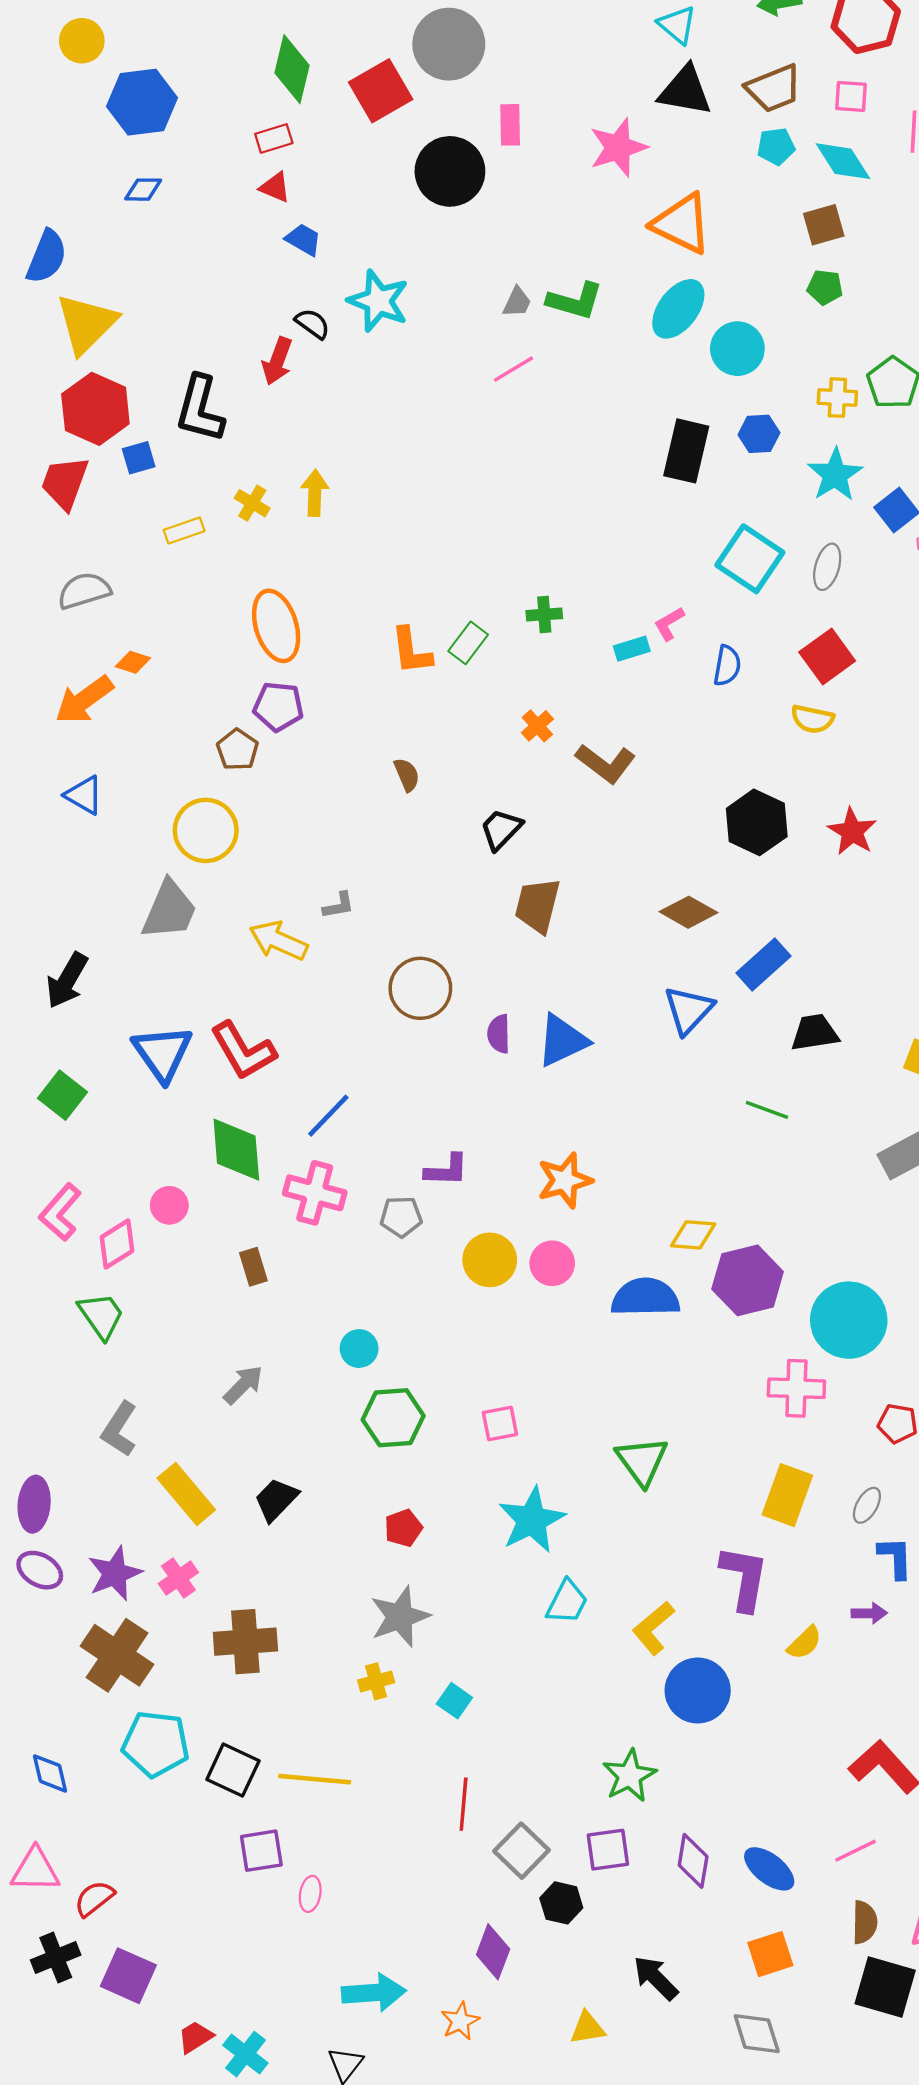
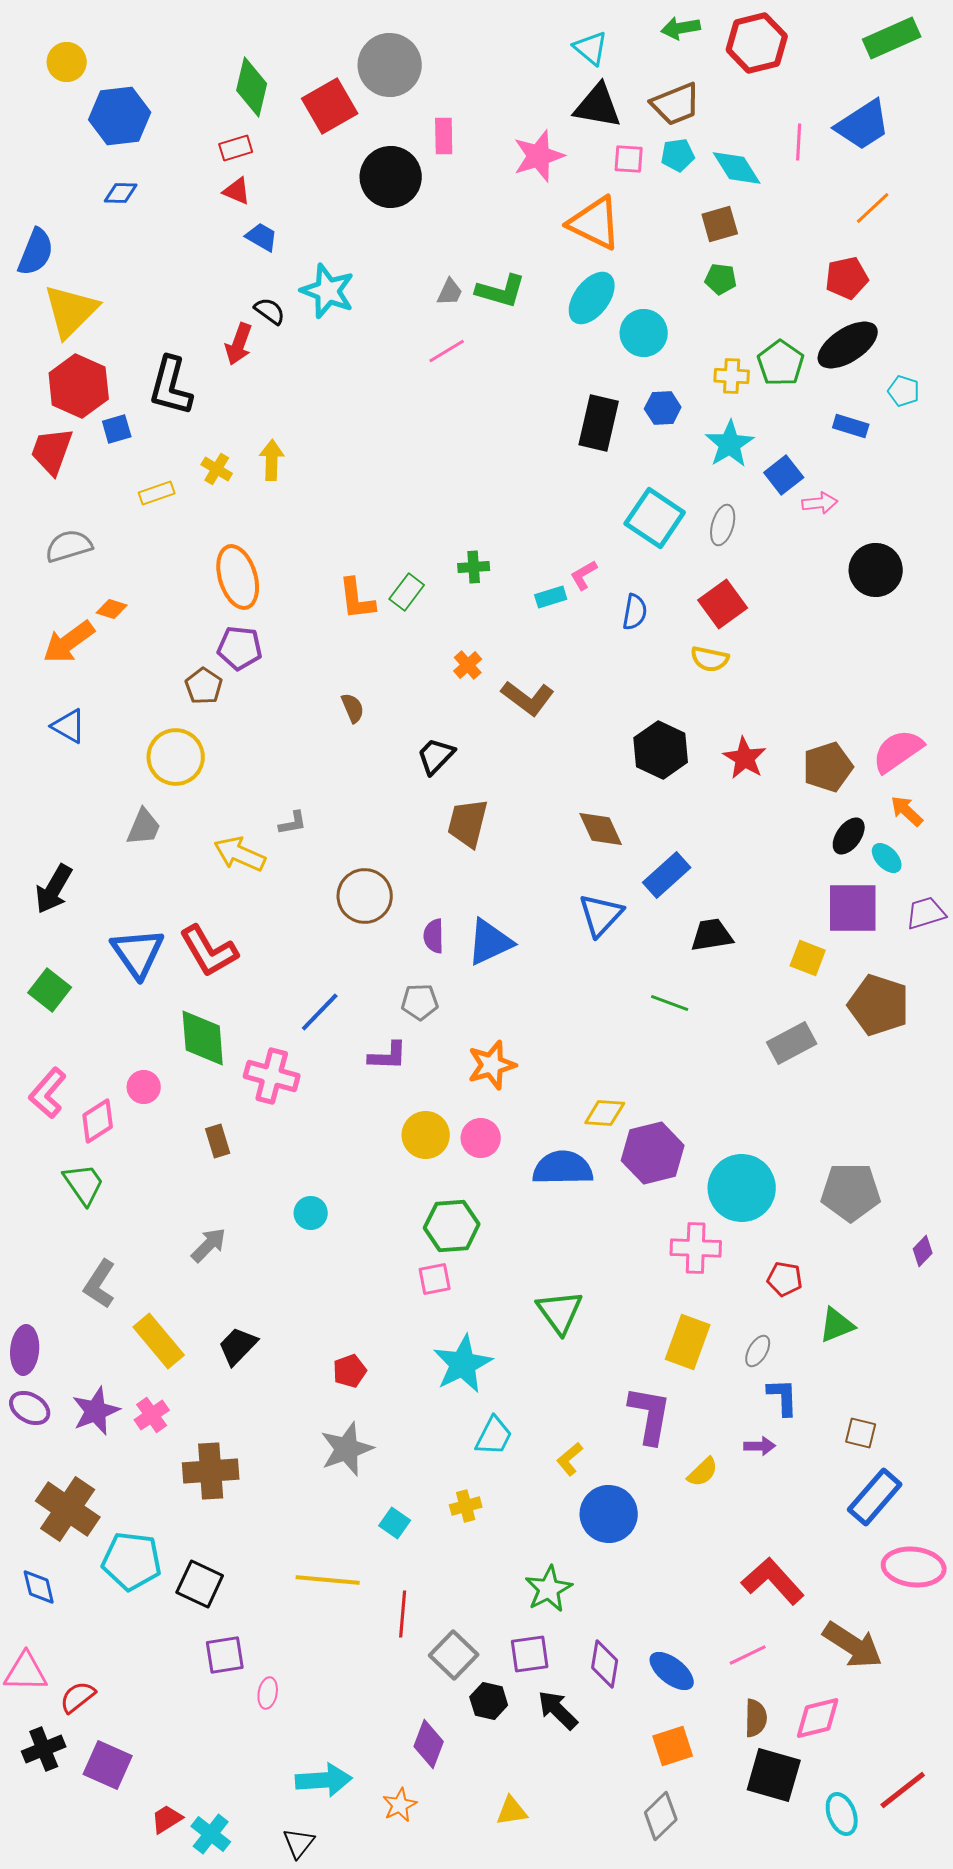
pink square: (851, 96) -> (629, 159), moved
gray trapezoid: (169, 910) -> (144, 827), size x0.7
brown diamond: (689, 912) -> (601, 829), turned 36
blue line: (328, 1116) -> (320, 1012), moved
gray pentagon: (401, 1217) -> (420, 1002), moved
green hexagon: (393, 1418) -> (452, 1226), moved
yellow L-shape: (653, 1628) -> (570, 1459), size x0.7
brown cross: (117, 1655) -> (68, 1509), moved
yellow cross: (376, 1681) -> (466, 1506), moved
yellow line: (315, 1779) -> (328, 1580), moved
black arrow: (656, 1978) -> (558, 1710), moved
gray diamond: (757, 2034) -> (661, 1816), turned 63

